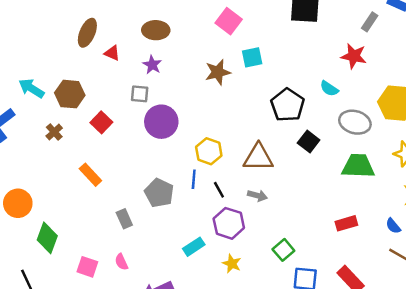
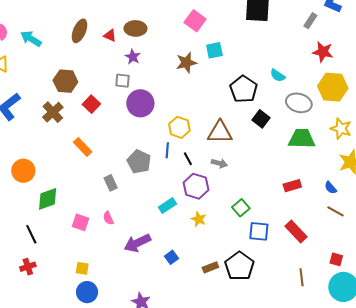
red triangle: (112, 53) -> (110, 35), moved
red star: (354, 56) -> (323, 52), moved
cyan arrow: (31, 88) -> (31, 39), moved
brown cross: (54, 132) -> (53, 112), size x1.5
green diamond: (47, 238) -> (48, 199), turned 50

